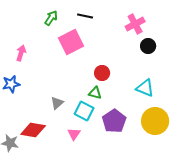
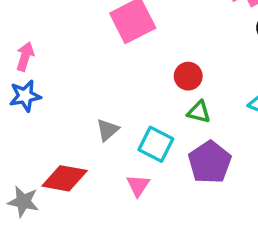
pink arrow: (21, 53) -> (25, 56), moved
green triangle: (95, 93) -> (199, 112), moved

